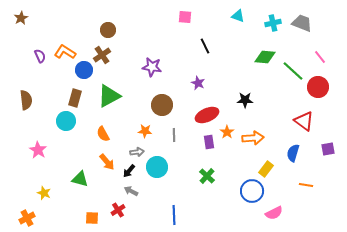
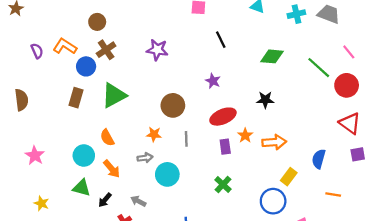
brown circle: (108, 30) -> (97, 22), moved
green diamond: (265, 57) -> (272, 56), moved
purple star: (152, 67) -> (157, 50), moved
cyan circle: (66, 121) -> (84, 156), moved
red triangle: (304, 121) -> (350, 123), moved
black arrow: (129, 171) -> (105, 200), moved

